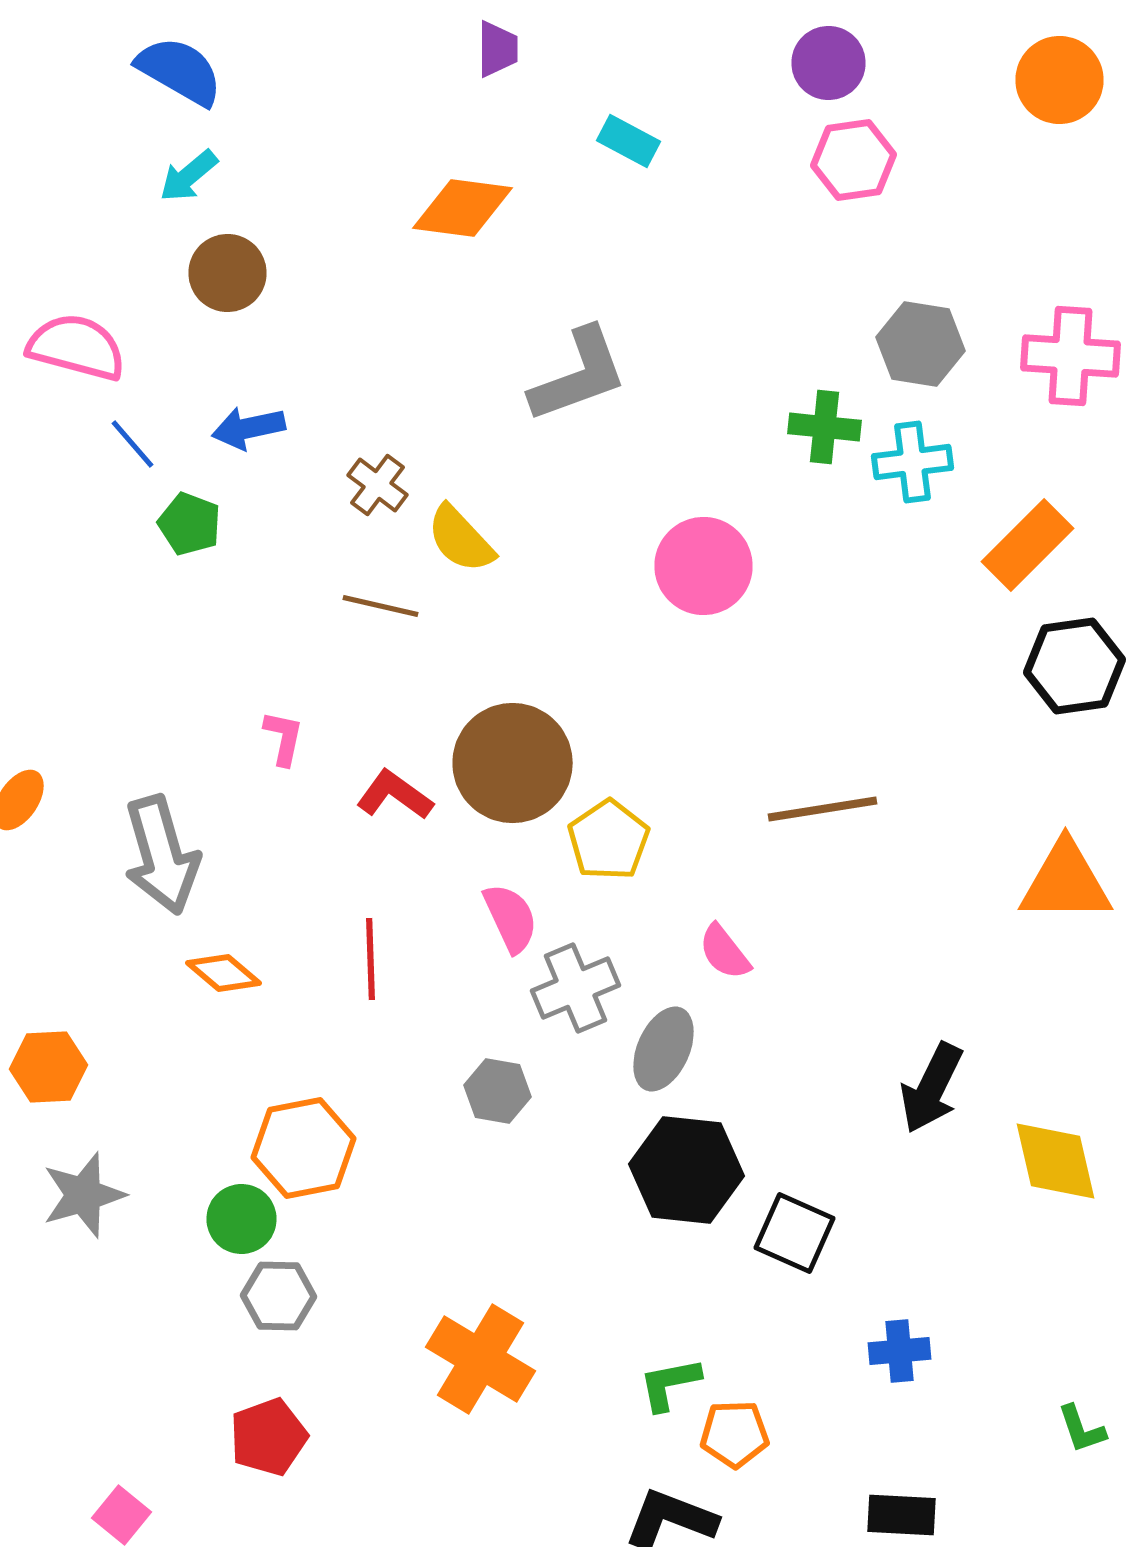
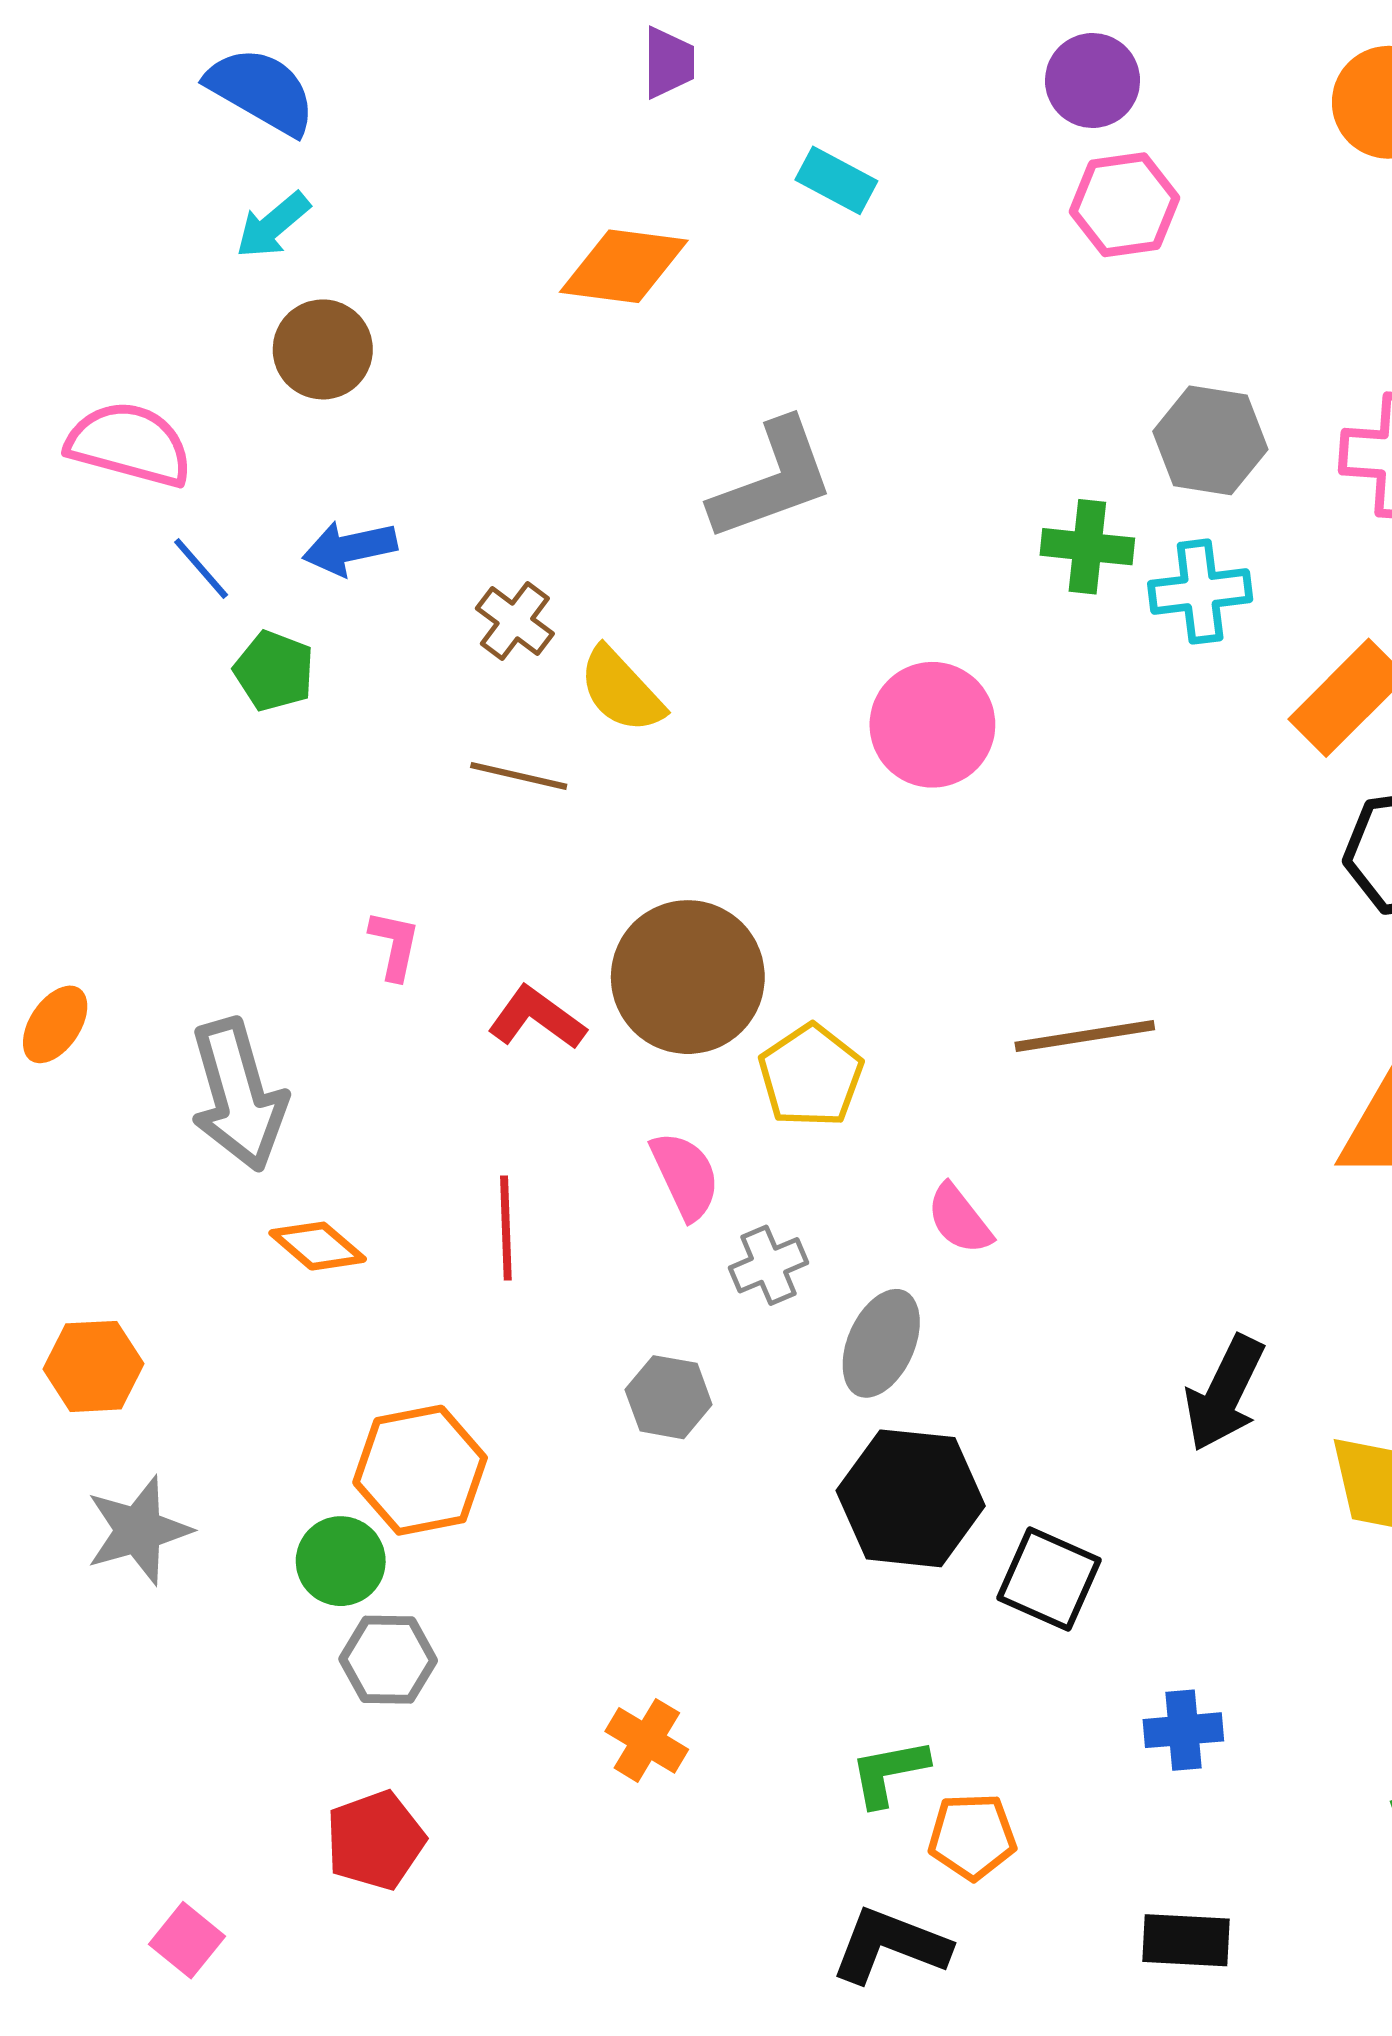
gray cross: (576, 988) -> (768, 1265), size x0.7
orange cross: (480, 1359) -> (647, 1740), size x0.6

